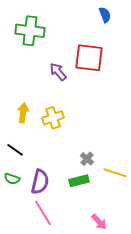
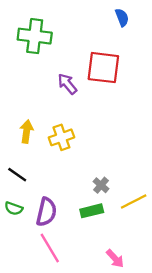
yellow line: (115, 173) -> (134, 201), turned -45

